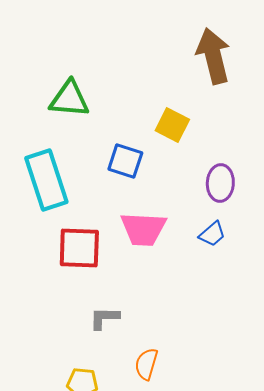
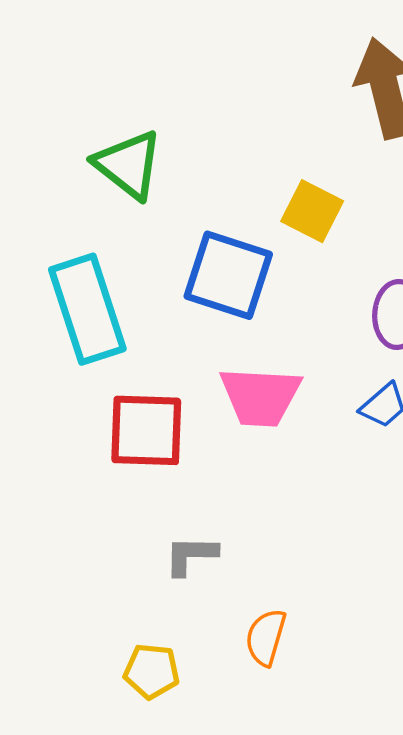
green triangle: (69, 99) -> (128, 165), turned 33
blue square: (125, 161) -> (228, 275), size x1.4

